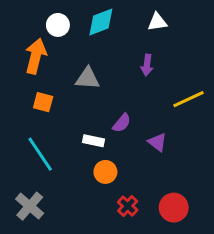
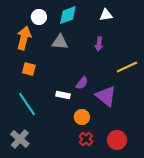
gray triangle: (88, 78) -> (60, 42), moved
purple triangle: (157, 142) -> (106, 96), size x1.6
orange circle: (105, 172) -> (82, 117), moved

